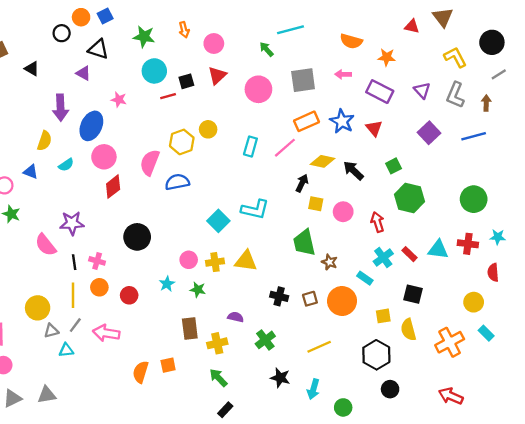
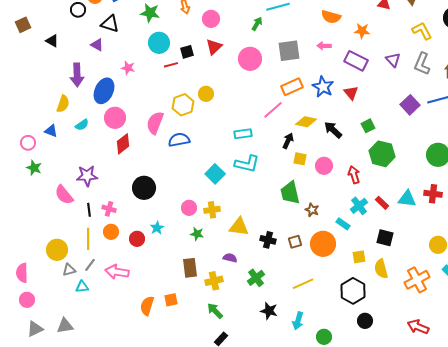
green arrow: (266, 49) -> (257, 24), turned 72
purple square: (429, 133) -> (410, 105), moved
cyan rectangle: (250, 147) -> (243, 134), moved, turned 66
yellow triangle: (246, 261) -> (239, 227), moved
cyan star: (167, 284) -> (157, 228), moved

